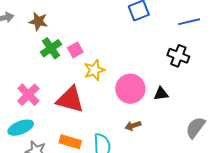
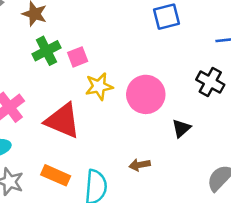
pink circle: (130, 89) -> (146, 94), moved
black triangle: (161, 94) -> (181, 128), turned -42

